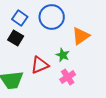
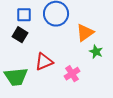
blue square: (20, 18) -> (24, 15), turned -35
green star: (63, 55) -> (96, 52), moved

